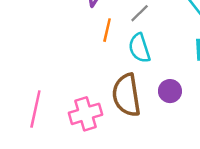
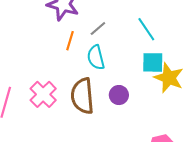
pink cross: (86, 114) -> (43, 94), moved, turned -32

